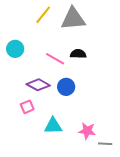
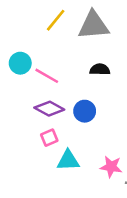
pink line: (55, 59) -> (47, 76), moved
pink square: (27, 107) -> (49, 138), moved

